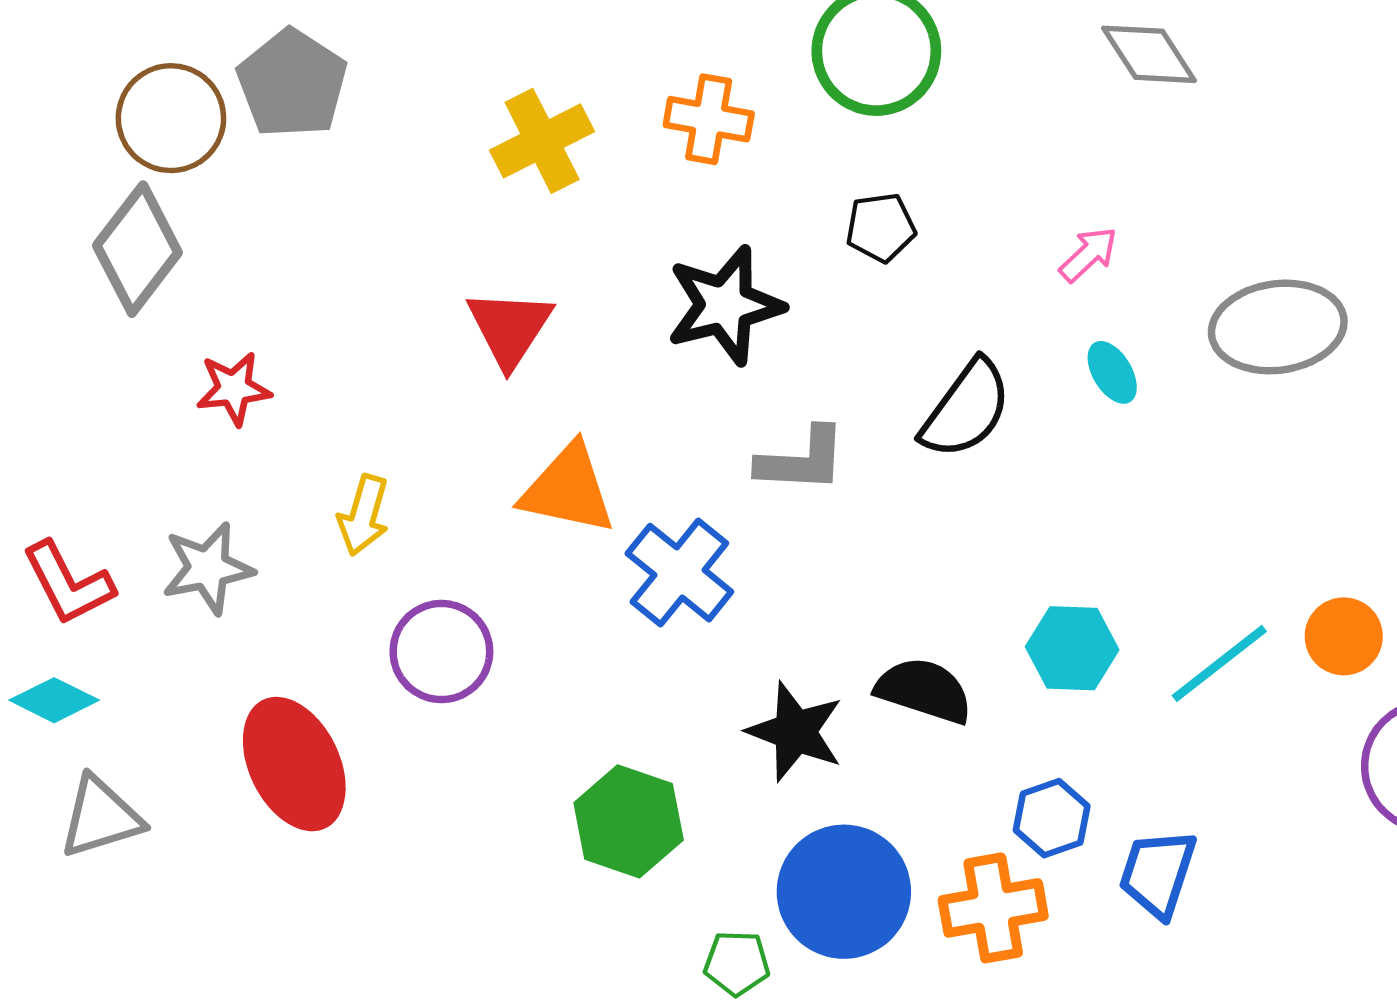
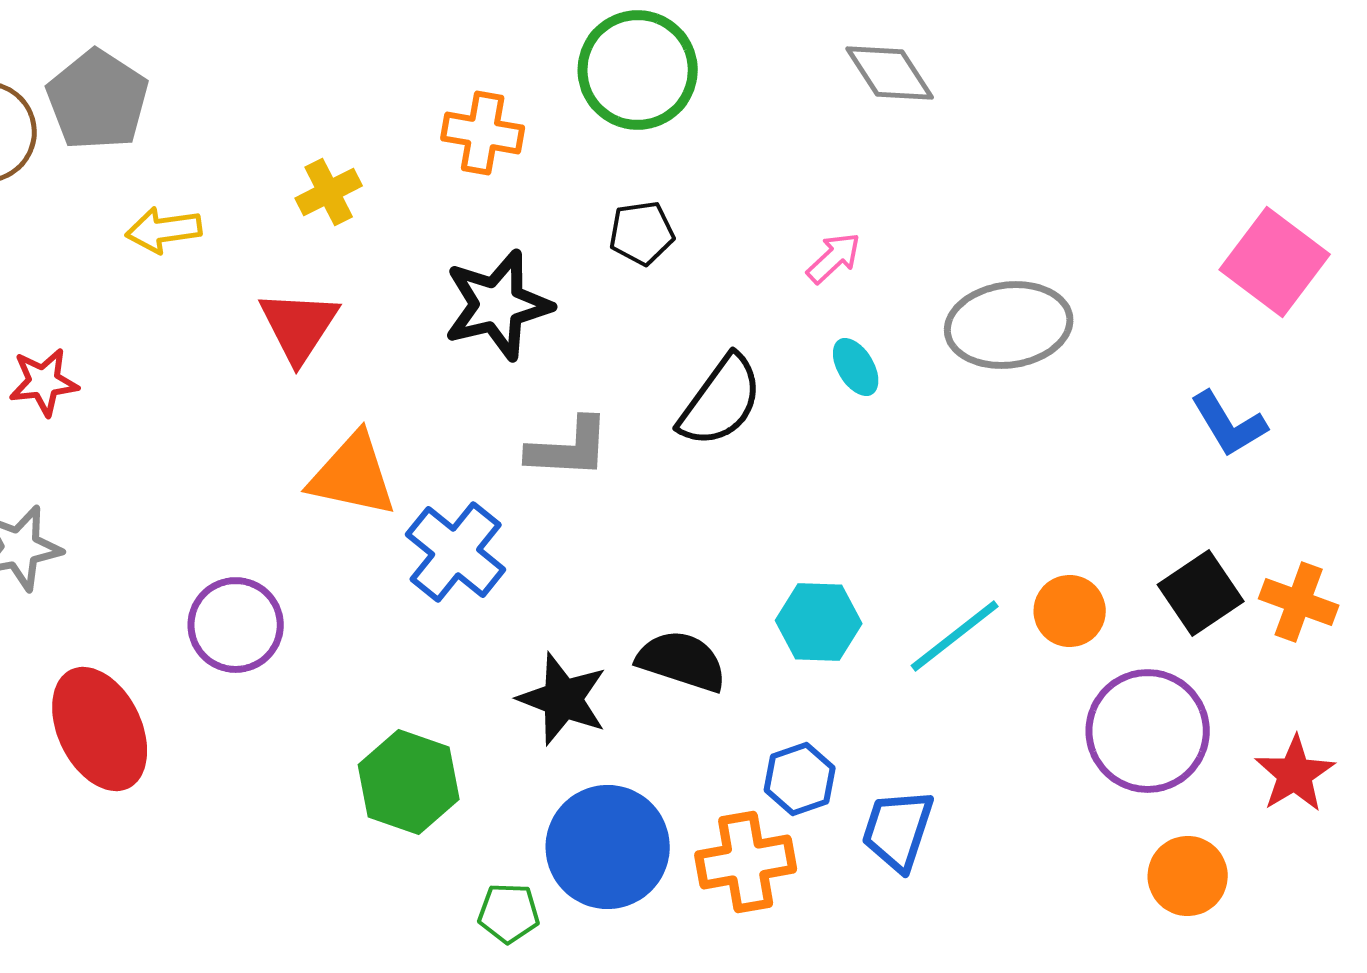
yellow cross: (542, 141) -> (329, 192), moved, size x0.7
yellow arrow: (364, 515) -> (164, 230), moved, turned 66

